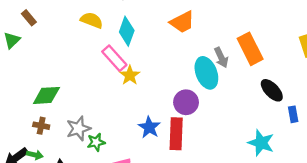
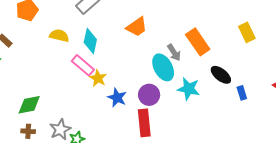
blue star: (149, 127) -> (117, 98), moved
cyan star: (261, 143) -> (189, 89), moved

